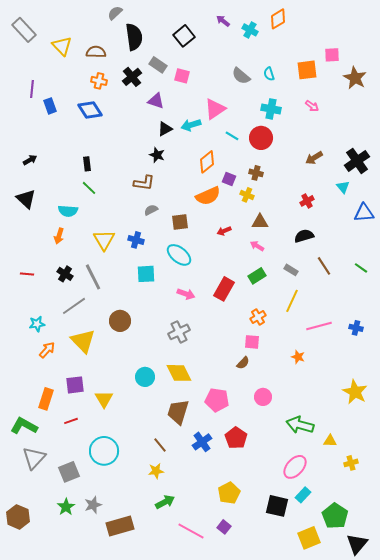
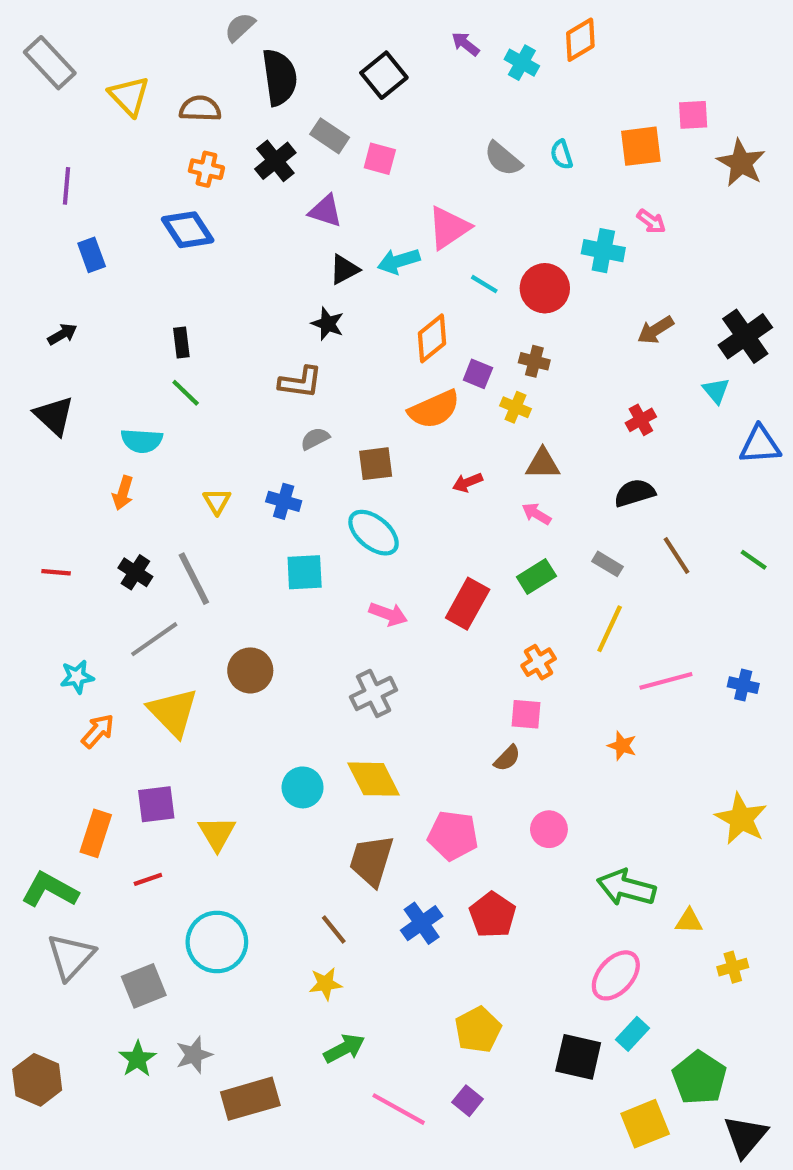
blue rectangle: (50, 106) -> (92, 255), moved
cyan cross: (271, 109) -> (603, 251), moved
yellow triangle: (104, 240) -> (217, 501), size x0.6

